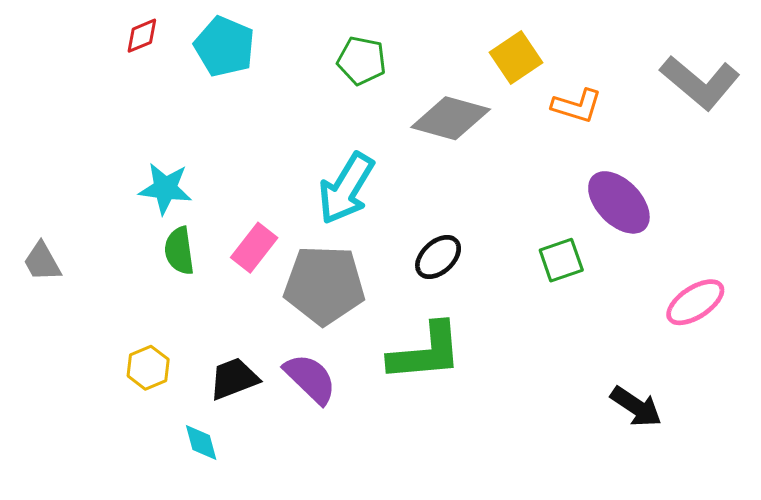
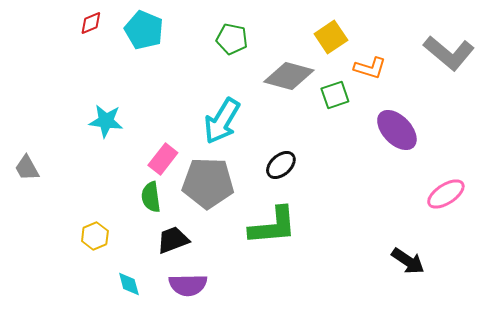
green semicircle: (179, 251) -> (151, 197), moved
green square: (561, 260) -> (335, 95), moved
black trapezoid: (234, 379) -> (173, 240), moved
purple semicircle: (310, 379) -> (188, 285), moved, turned 135

